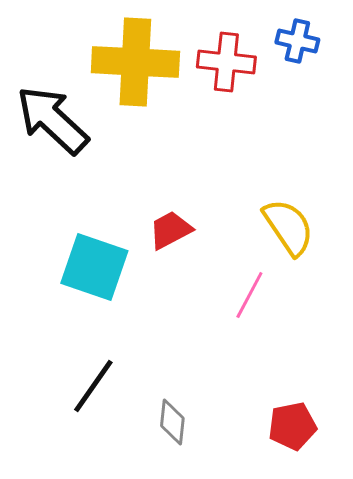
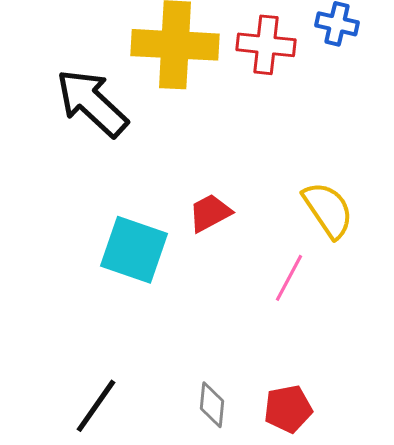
black line: (93, 386) -> (96, 406), moved
red pentagon: (292, 426) -> (288, 409), moved

